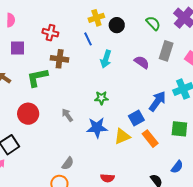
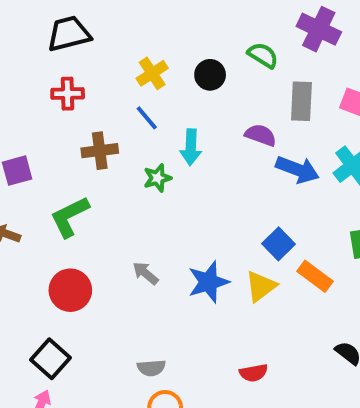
black circle: (117, 25) -> (210, 75), moved
red cross: (50, 33) -> (68, 94), moved
brown cross: (60, 59) -> (100, 151), moved
green star: (101, 98) -> (157, 178), moved
blue arrow: (157, 101) -> (297, 169), moved, turned 90
gray semicircle: (68, 163) -> (151, 368), moved, turned 64

